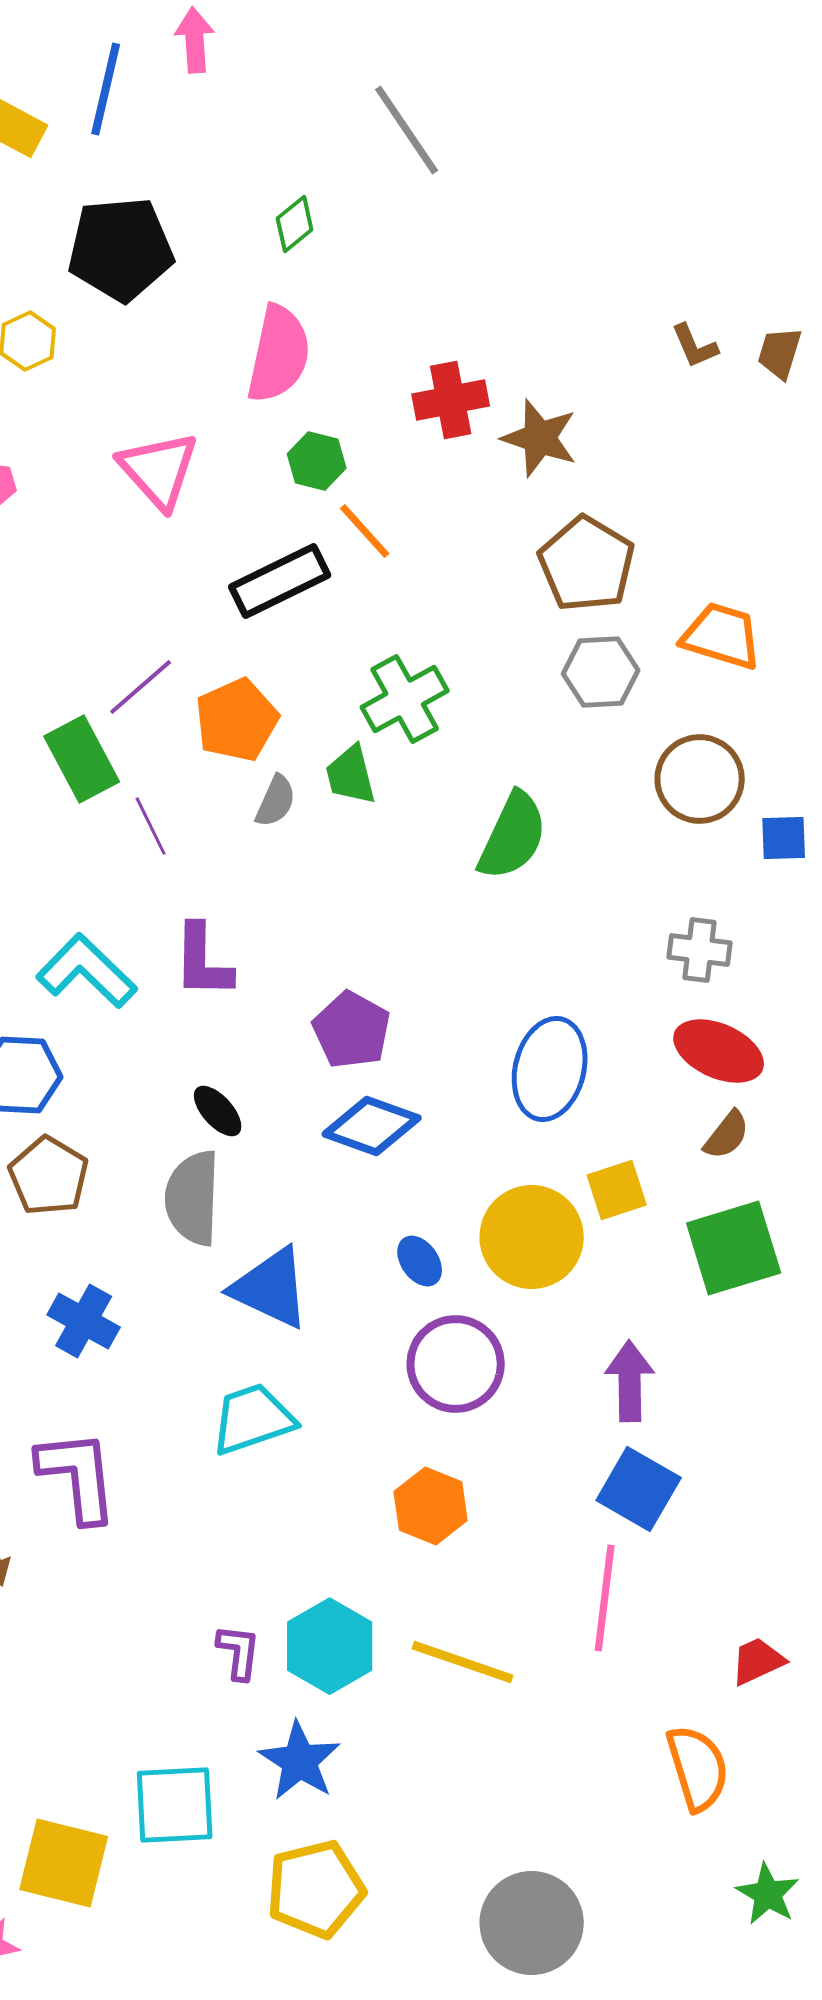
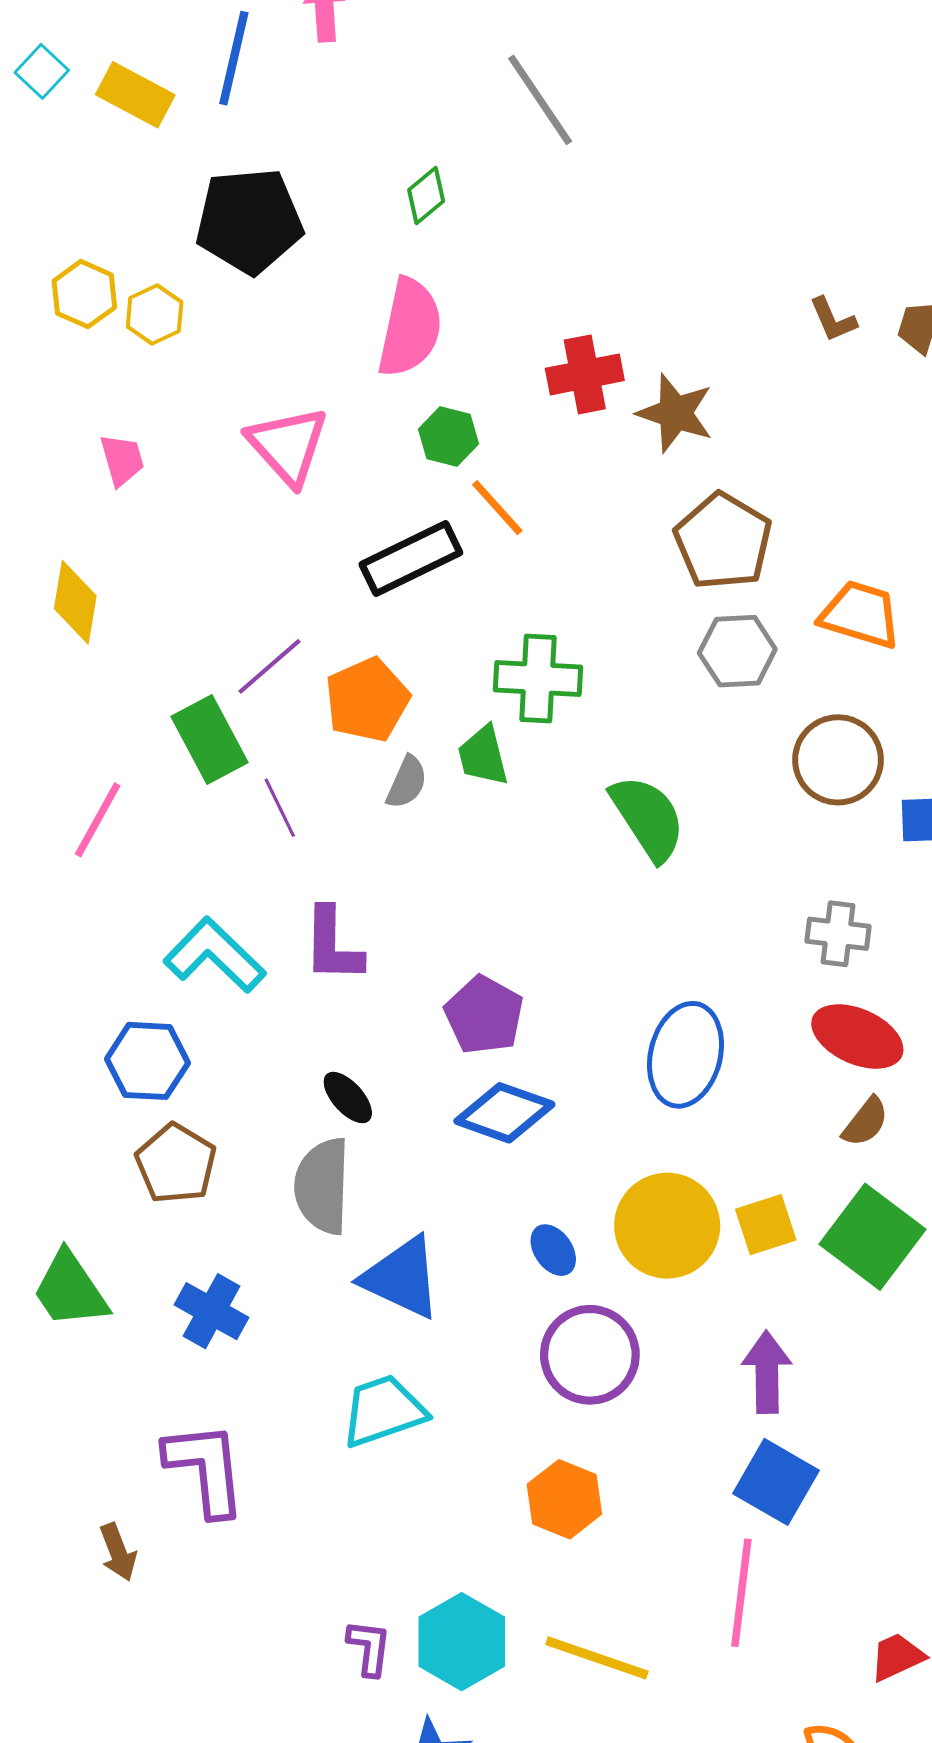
green cross: (405, 699) -> (538, 679), turned 32
green semicircle: (513, 836) -> (648, 818), turned -58
yellow square: (617, 1190) -> (766, 1225), moved
green square: (734, 1248) -> (873, 1237), turned -36

